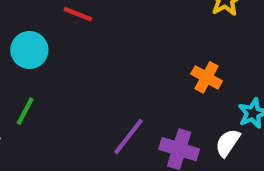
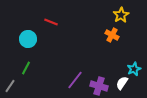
orange cross: (207, 77) -> (112, 35), moved

